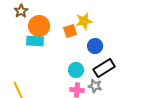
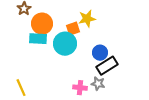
blue circle: (95, 46) -> (100, 53), moved
cyan circle: (76, 70) -> (65, 44), moved, size x1.5

